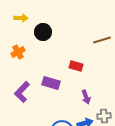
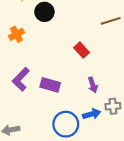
red rectangle: (76, 66) -> (81, 50), turned 32
purple rectangle: (51, 83) -> (50, 85), moved

